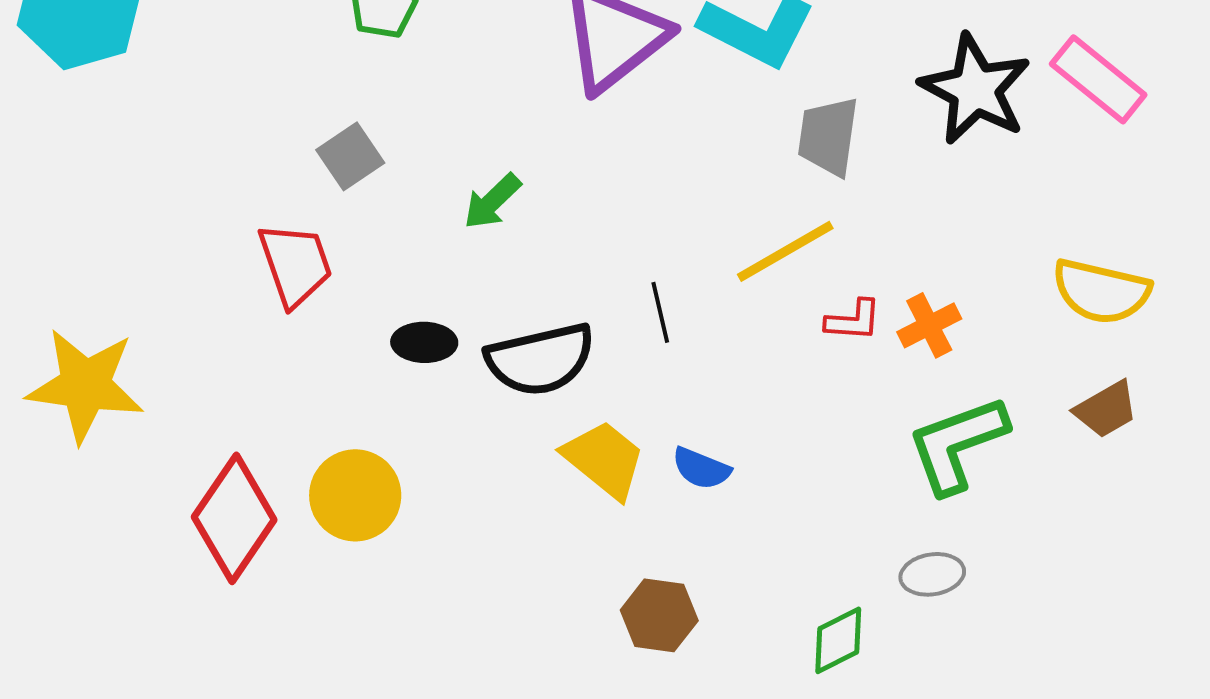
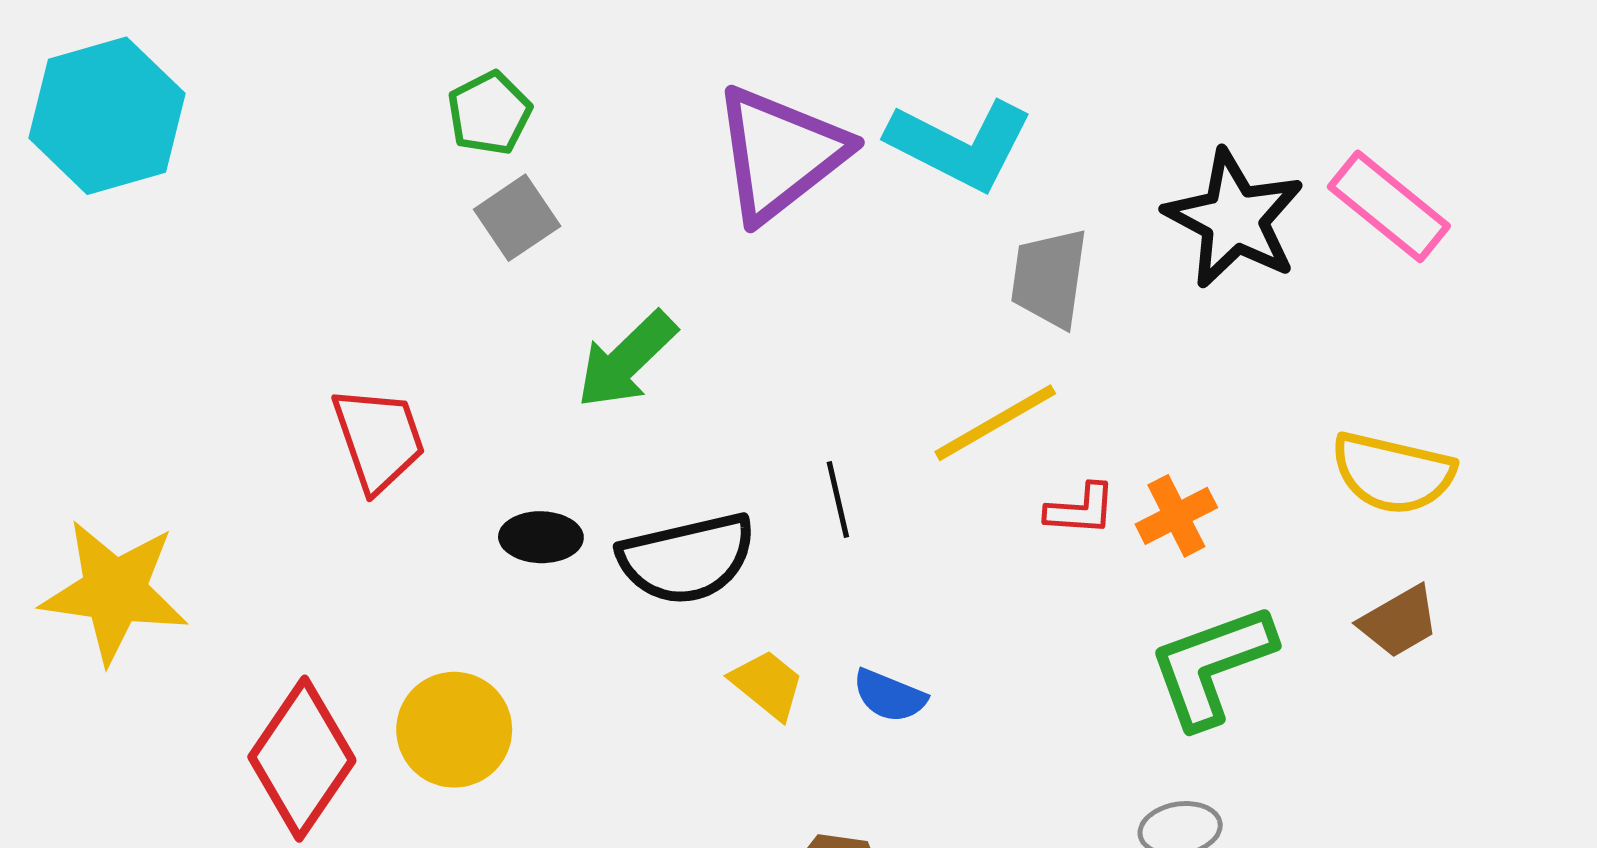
gray square: (350, 156) -> (517, 218), moved
green arrow: (492, 201) -> (627, 360), size x1.4
yellow trapezoid: (604, 459) -> (767, 684), size x0.7

